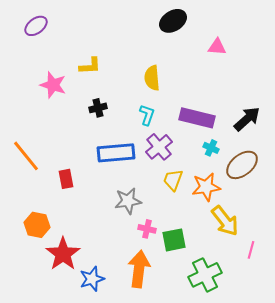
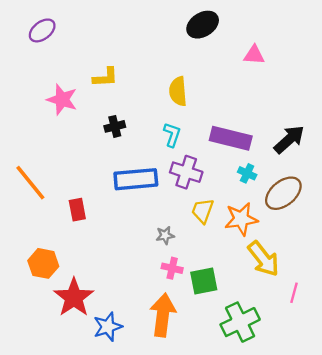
purple cross: (159, 147) -> (186, 172), turned -32
gray star: (128, 201) -> (165, 235), moved, size x0.6

